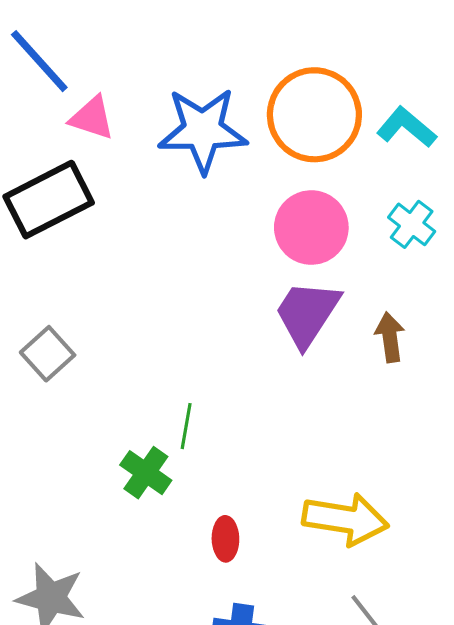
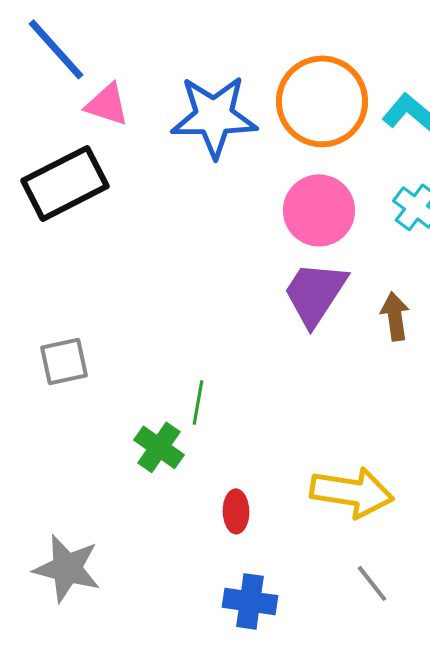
gray square: (48, 354) -> (64, 361), moved, turned 30

